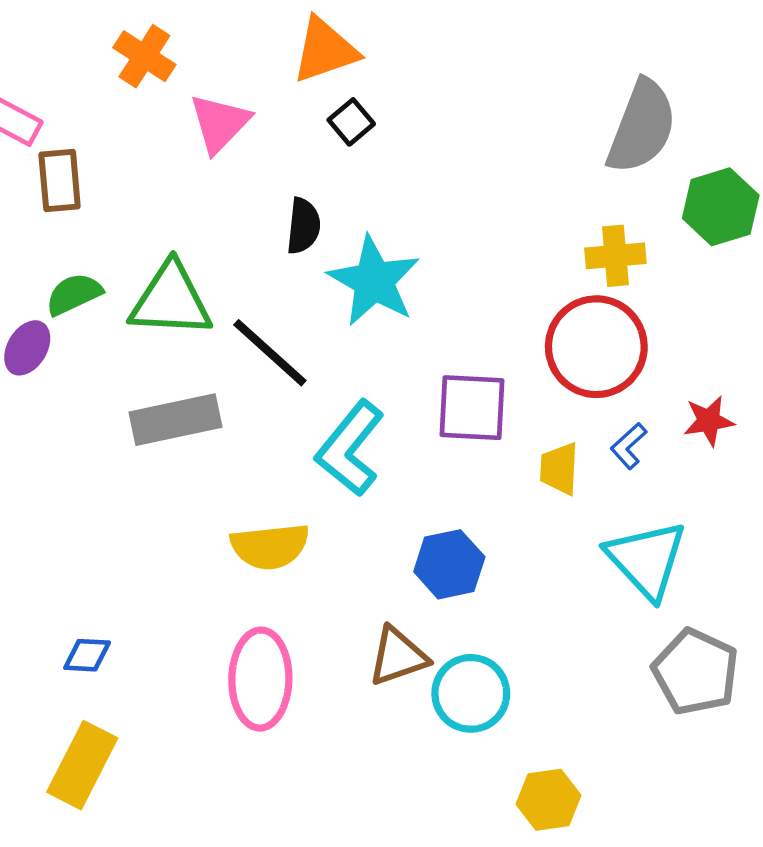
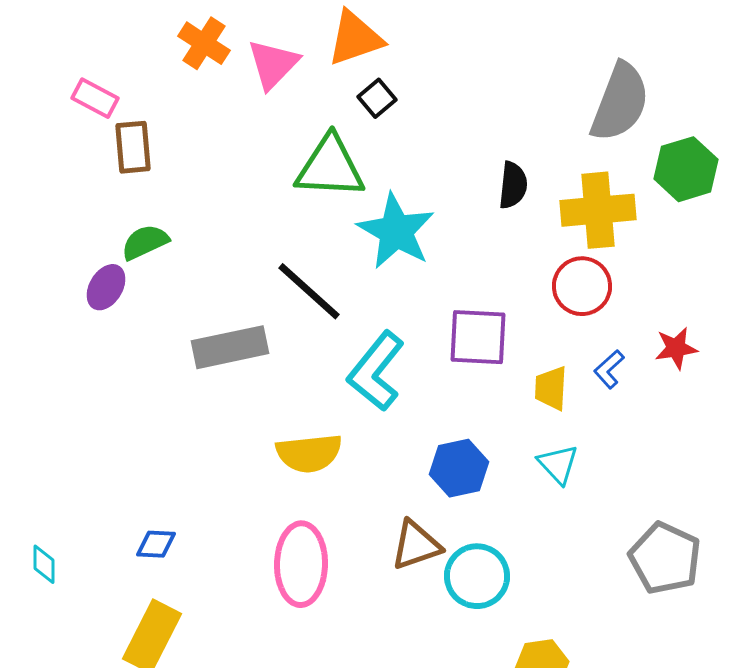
pink triangle: (220, 123) -> (273, 64), moved
black semicircle: (303, 226) -> (513, 185), moved
yellow cross: (615, 256) -> (598, 210), size x1.5
green triangle: (171, 300) -> (330, 167), moved
red circle: (596, 347) -> (582, 286), size x0.7
cyan triangle: (647, 559) -> (558, 464), moved, size x0.6

